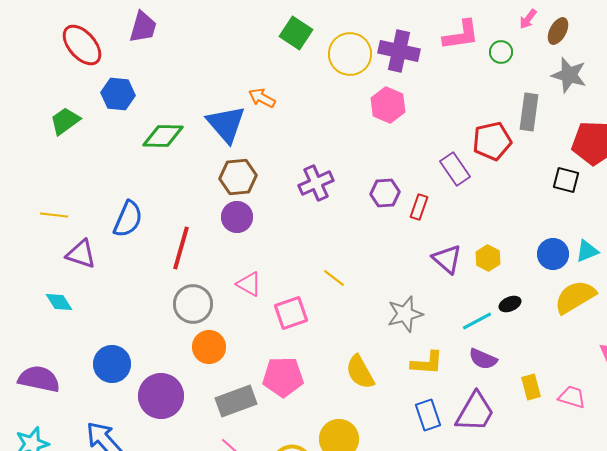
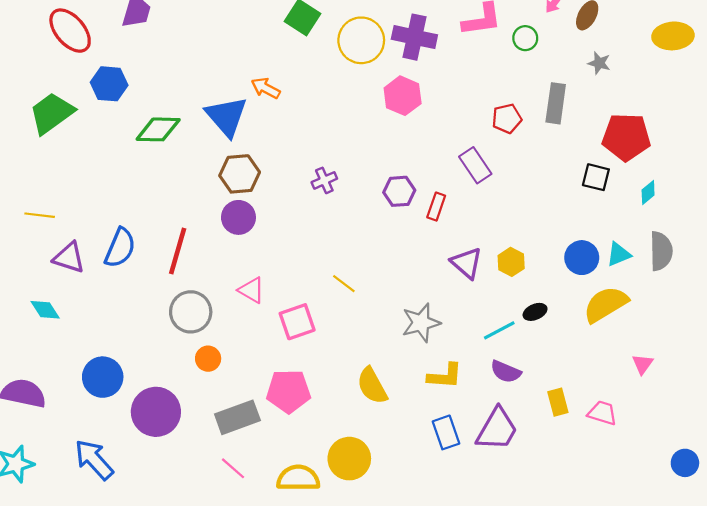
gray star: (569, 75) -> (599, 63), size x0.6
green trapezoid: (65, 121) -> (52, 113), size x1.4
red pentagon: (492, 141) -> (507, 119), moved, size x0.7
purple cross: (316, 183) -> (324, 180), size x0.7
blue semicircle: (128, 219) -> (120, 248), moved
orange circle: (209, 347) -> (208, 359), size x0.7

